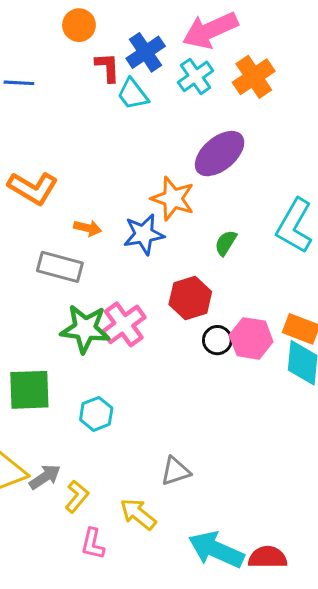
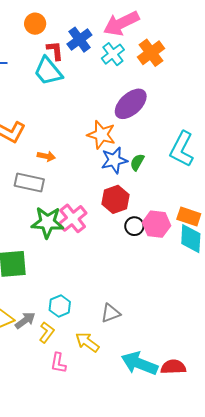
cyan trapezoid: (133, 94) -> (48, 71), moved, size x1.4
blue star: (144, 234) -> (114, 160), moved
cyan hexagon: (96, 414) -> (60, 306), moved

